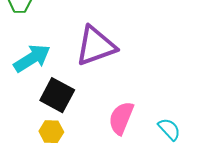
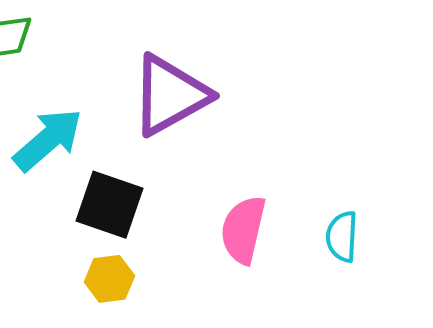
cyan semicircle: (169, 129) -> (342, 237), turned -125

